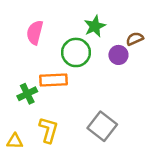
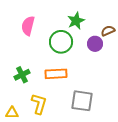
orange rectangle: (54, 80) -> (56, 74), moved
gray square: (102, 126) -> (82, 101), turned -30

